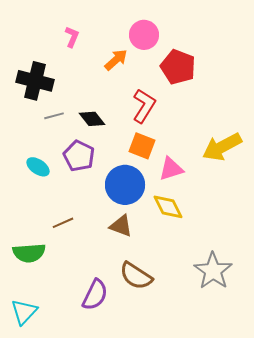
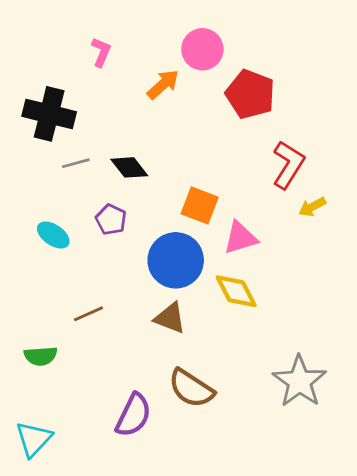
red L-shape: (144, 106) -> (288, 165), moved
yellow arrow: (222, 147) -> (312, 207), size x0.5
purple pentagon: (79, 156) -> (111, 220), size x0.7
green semicircle: (29, 253) -> (41, 356), size x0.7

